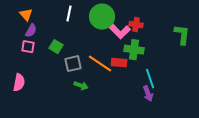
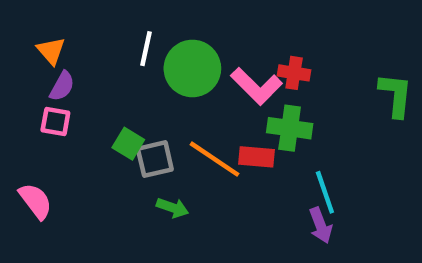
green circle: (102, 17) -> (192, 68), moved
green square: (56, 47) -> (128, 144), moved
pink semicircle: (19, 83) -> (36, 201), turned -48

